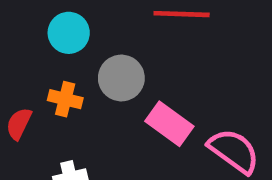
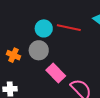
cyan circle: (69, 33) -> (44, 28), moved

